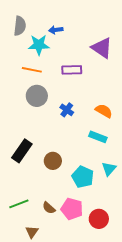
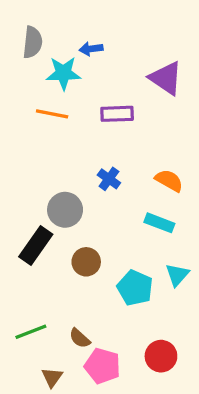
gray circle: (37, 96) -> (65, 210), moved
pink pentagon: (72, 209) -> (102, 366), moved

